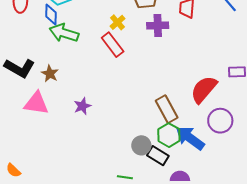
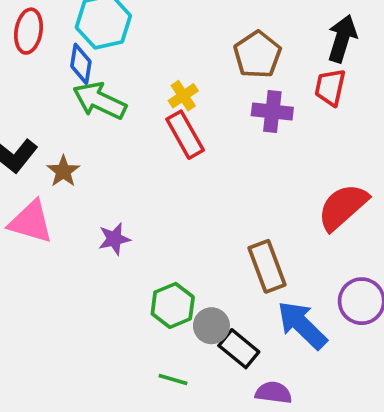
yellow cross: (118, 22) -> (183, 96), moved
red semicircle: (204, 89) -> (343, 207), moved
green hexagon: (169, 135) -> (173, 305), moved

